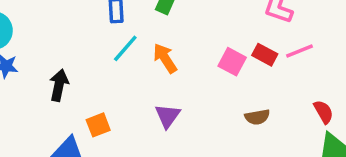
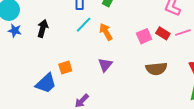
pink square: (232, 62) -> (144, 36), turned 35
black arrow: (59, 85) -> (43, 28), moved
brown semicircle: (257, 117) -> (156, 69), size x1.5

